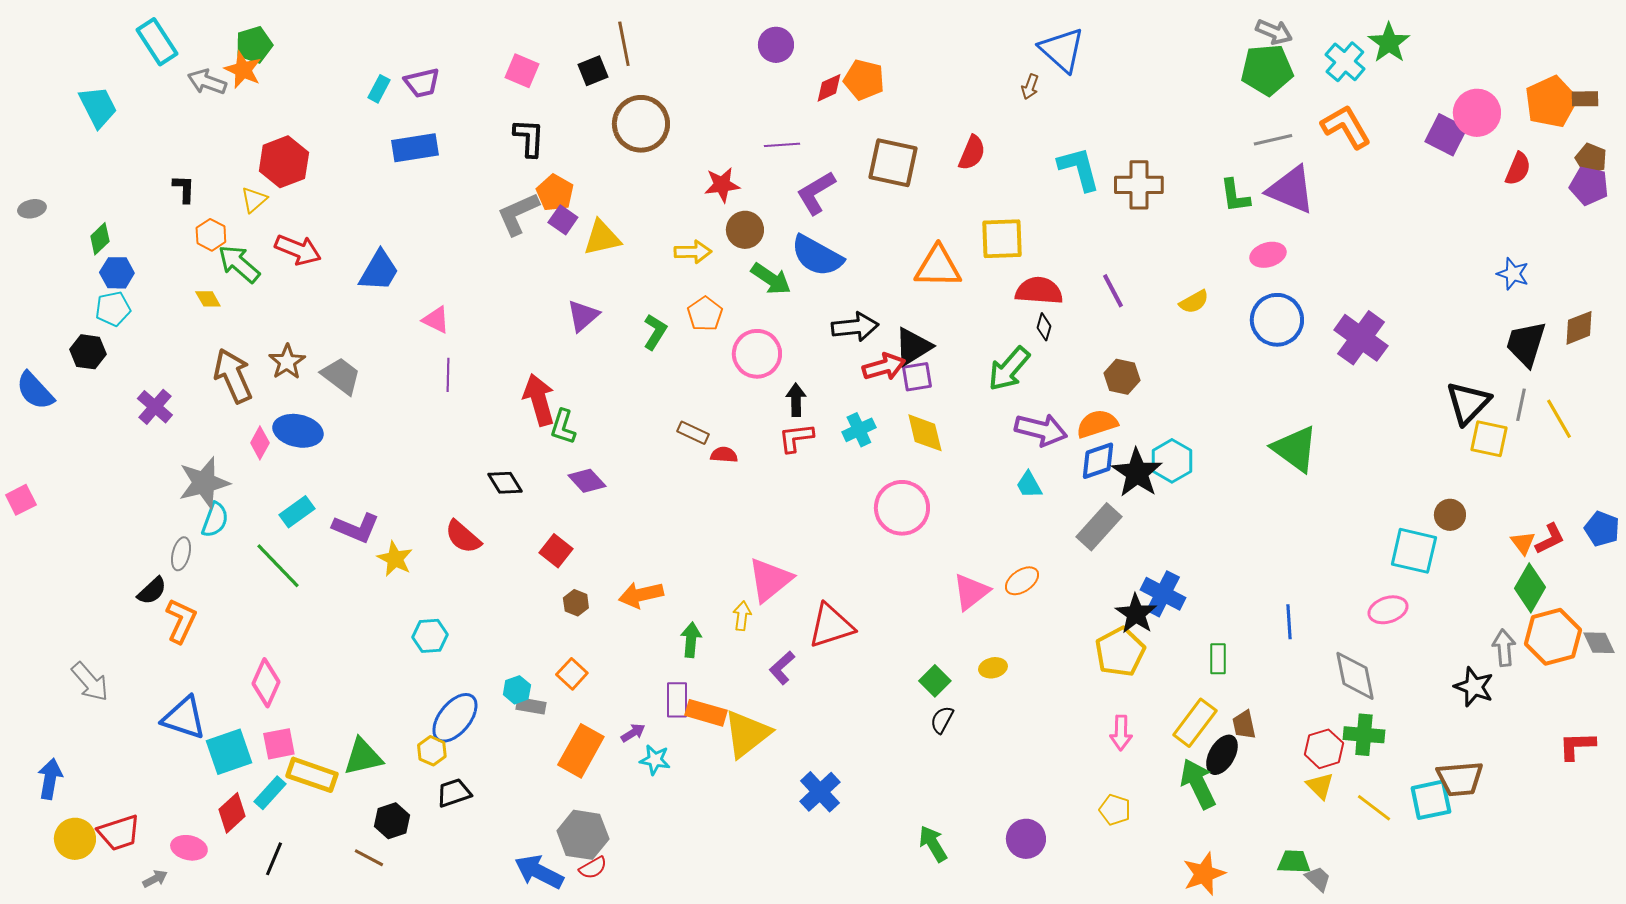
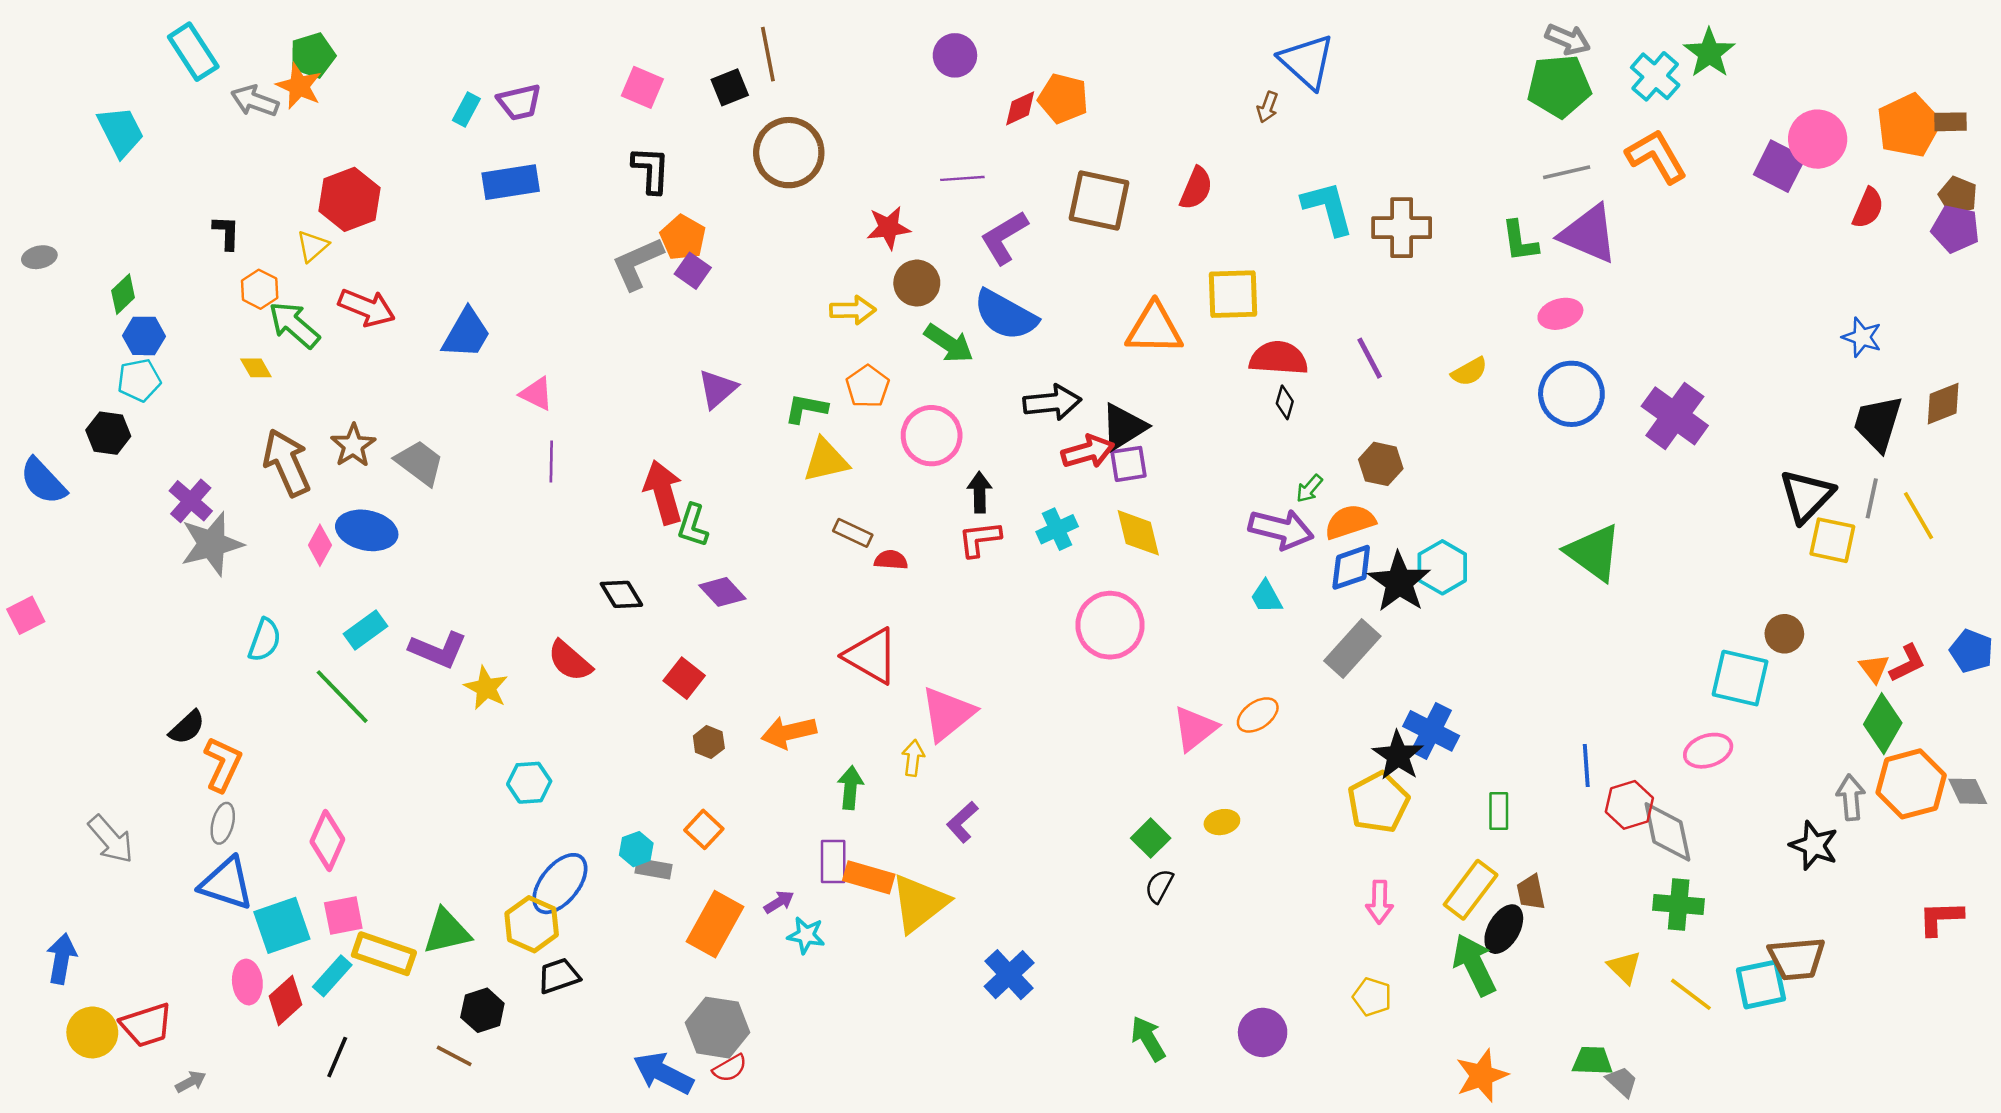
yellow triangle: (602, 238) -> (826, 460), moved
green L-shape: (655, 332) -> (806, 409), turned -111
green arrow: (1009, 369) -> (1309, 489), moved, size x0.5
gray star: (204, 483) -> (212, 544), moved
gray ellipse: (181, 554) -> (223, 823), moved
red triangle: (831, 626) -> (871, 656), moved, turned 48
red hexagon: (1324, 749) -> (1629, 805), moved
yellow hexagon: (432, 751) -> (532, 924), size x1.5
pink ellipse: (189, 848) -> (247, 982), moved, turned 72

